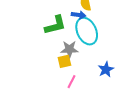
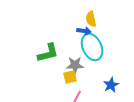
green L-shape: (55, 25) -> (48, 53), moved

